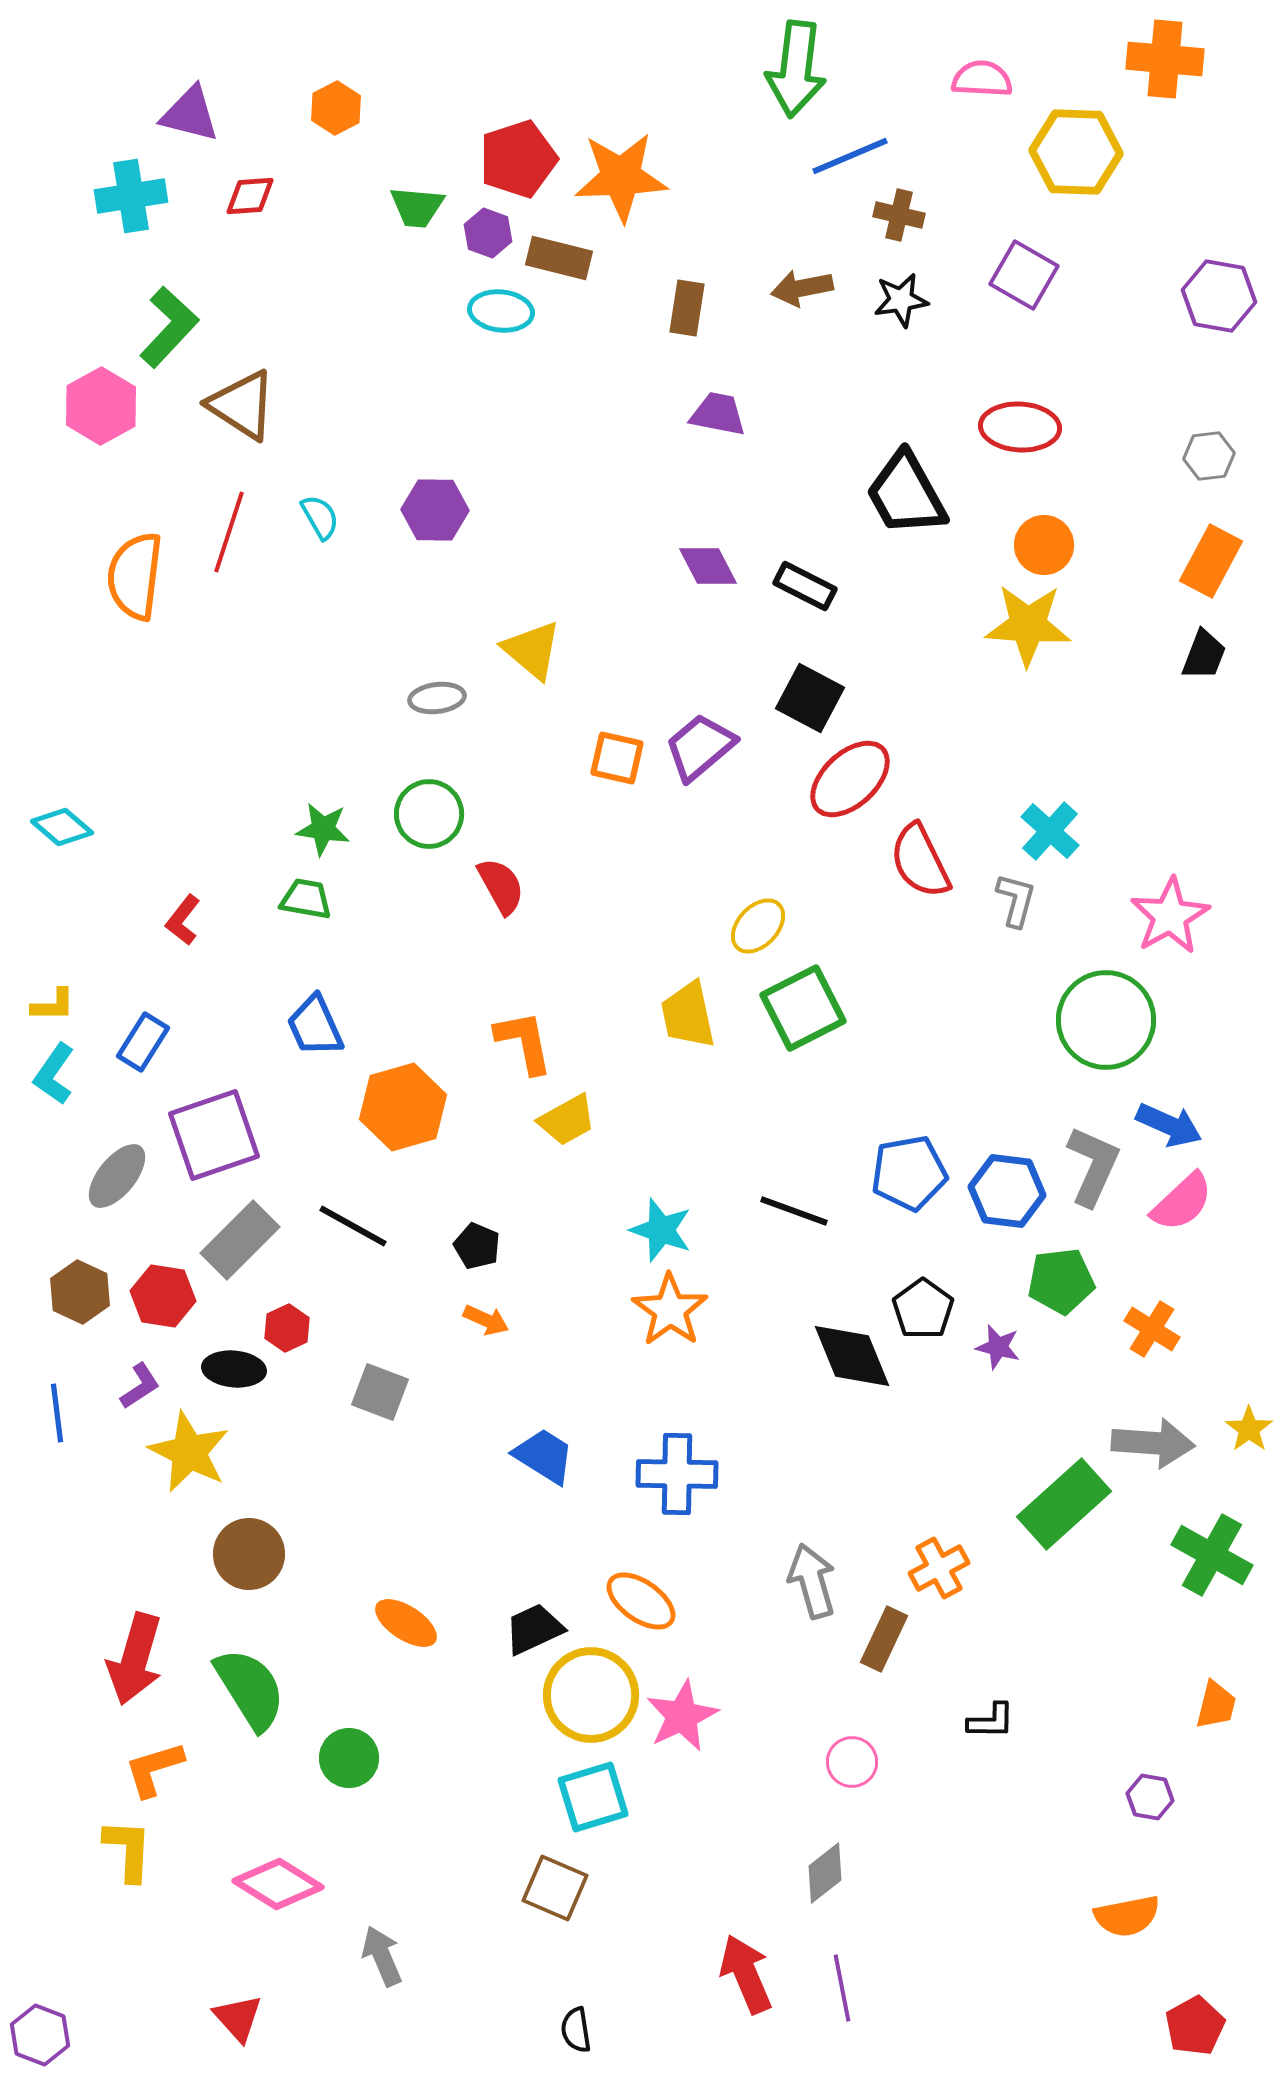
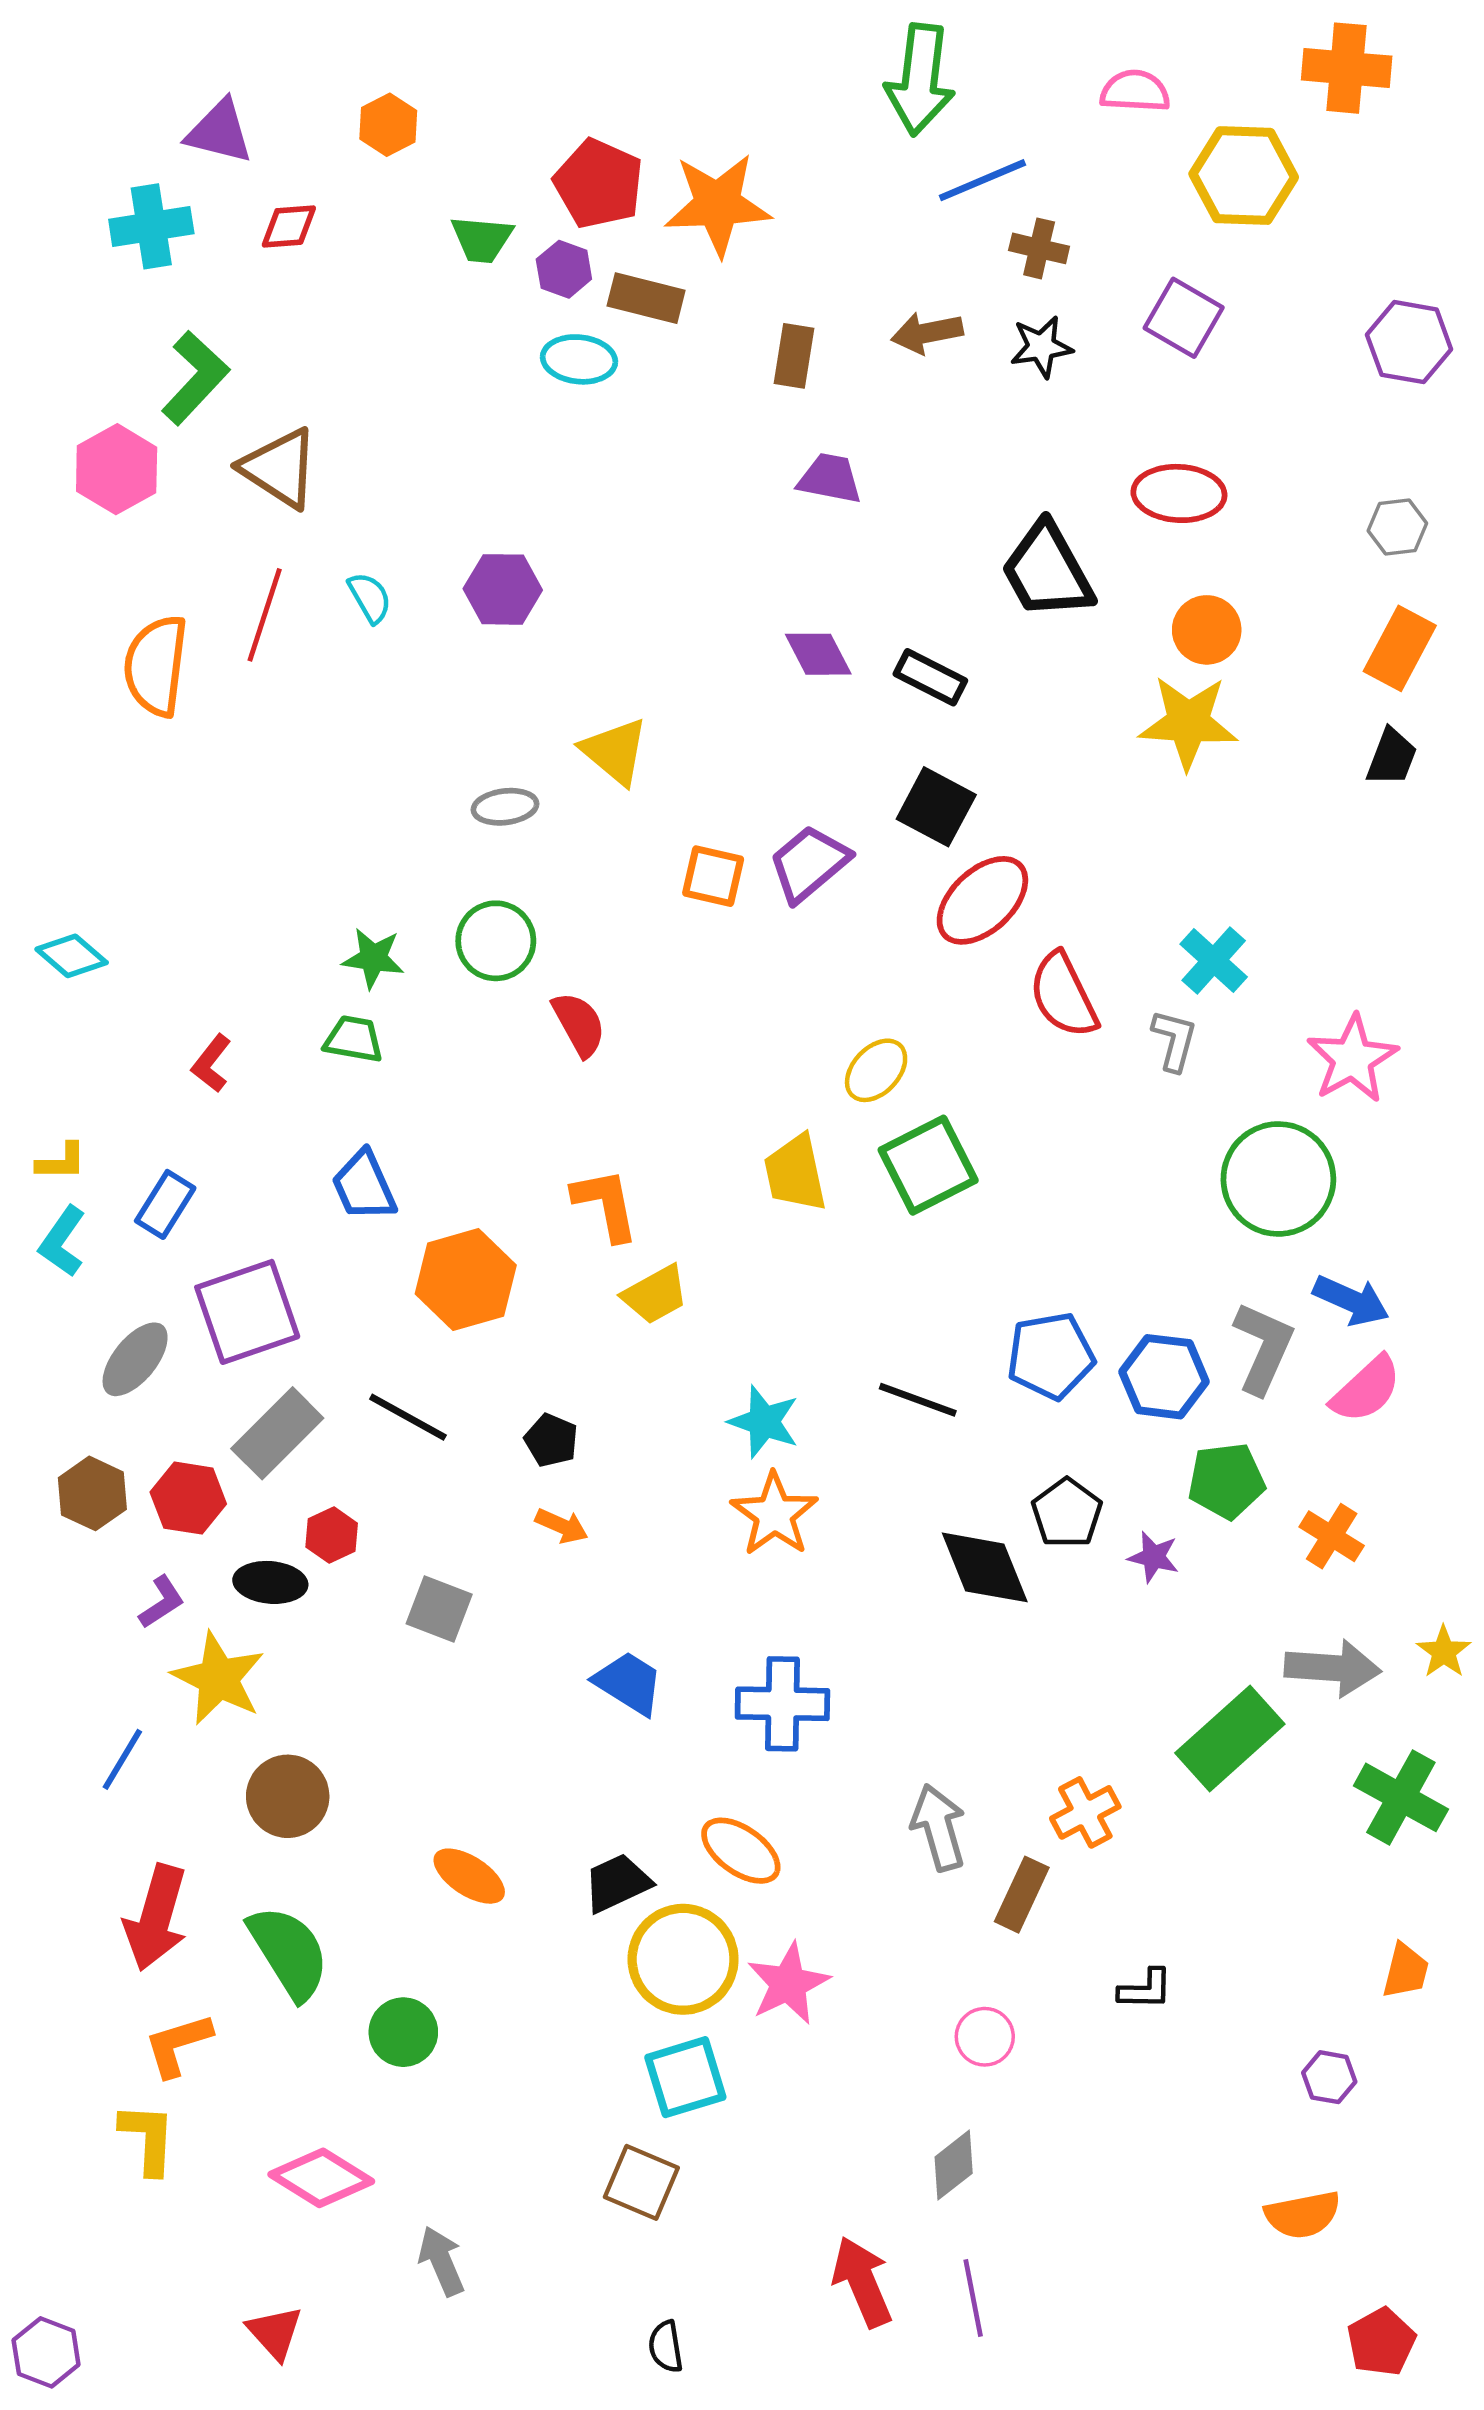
red pentagon: (518, 159) -> (599, 184), turned -30
blue line: (57, 1413) -> (122, 1759), moved, turned 38

